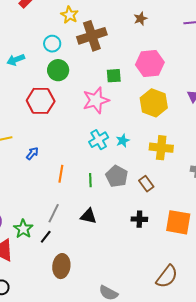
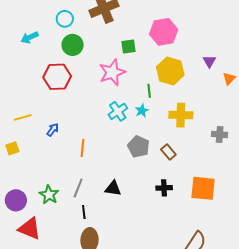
green line: (90, 180) -> (149, 91), moved
green star: (23, 229) -> (49, 195), moved
black line: (46, 237) -> (84, 212), moved, turned -40

